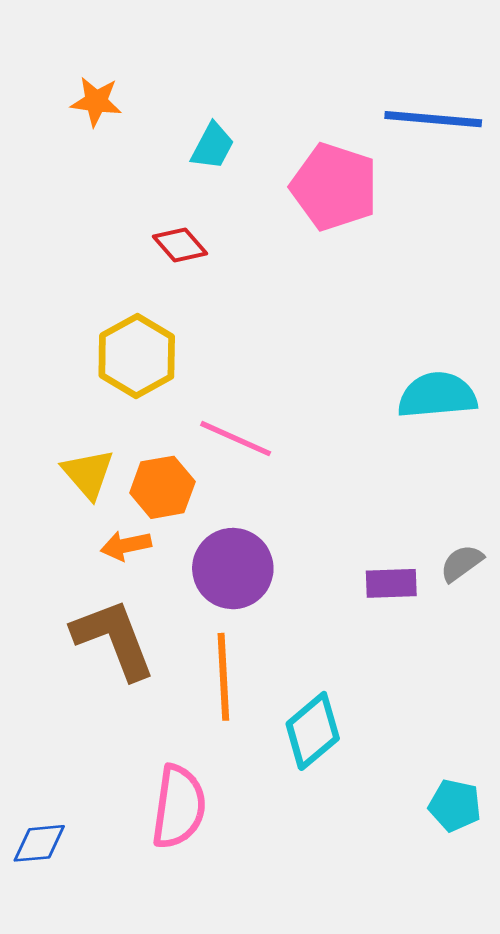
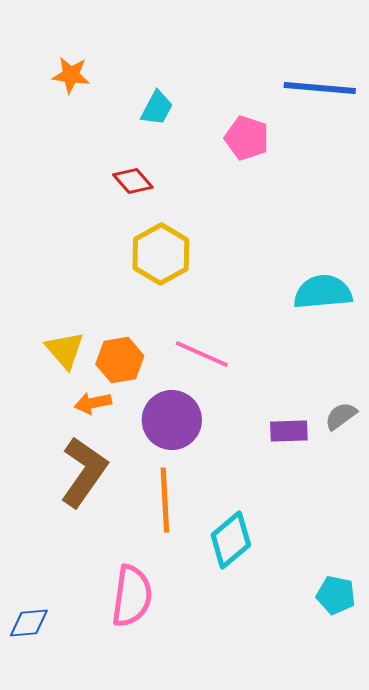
pink pentagon: (334, 187) -> (247, 138), size x0.7
yellow hexagon: (137, 356) -> (161, 254), moved
pink line: (236, 439) -> (202, 354), moved
brown L-shape: (114, 639) -> (84, 472), turned 56

